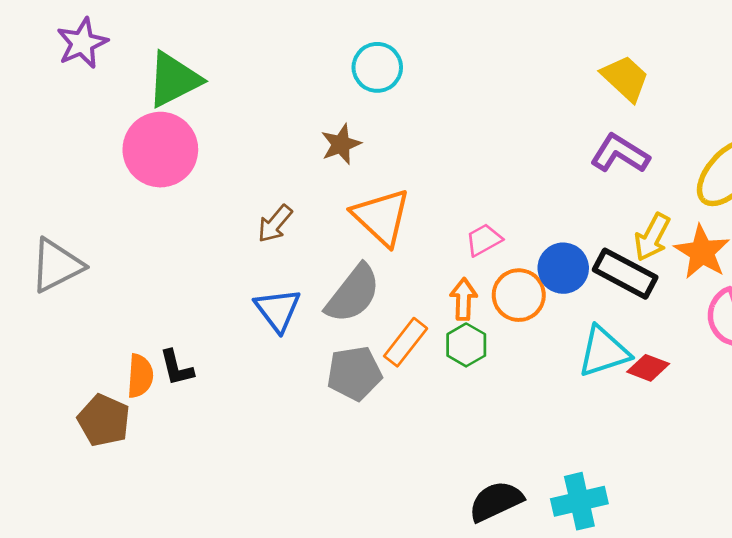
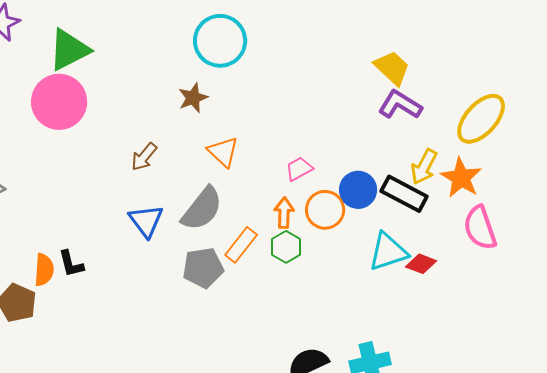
cyan circle: (377, 67) -> (220, 41), size x1.4
yellow trapezoid: (625, 78) -> (392, 68), moved
orange triangle: (381, 217) -> (223, 152), size x0.7

